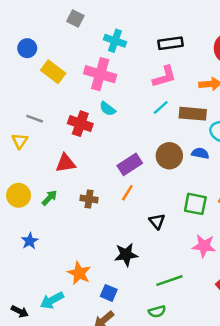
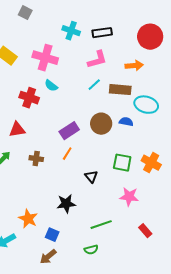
cyan cross: (115, 41) -> (71, 31), moved

